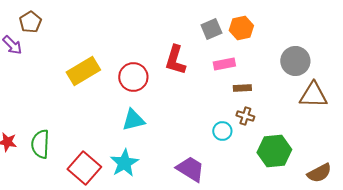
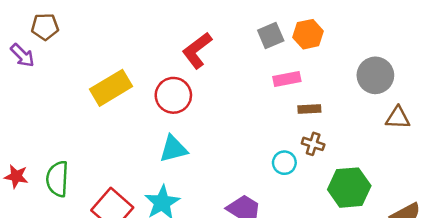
brown pentagon: (30, 22) -> (45, 27), turned 30
red L-shape: (175, 60) -> (197, 50), moved, turned 36
brown triangle: (313, 95) -> (398, 118), size x0.7

